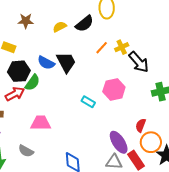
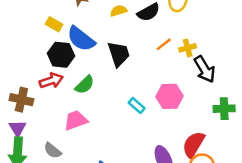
blue semicircle: (46, 63) -> (81, 39), moved, size x1.4
green semicircle: (32, 83) -> (85, 85), moved
pink trapezoid: (41, 123) -> (76, 120), turned -30
red semicircle: (141, 125) -> (194, 144), size x1.6

